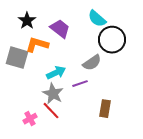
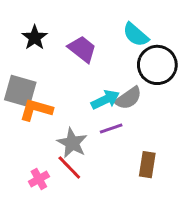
orange L-shape: (37, 45) -> (36, 110), moved
cyan arrow: (56, 73) -> (105, 100), moved

